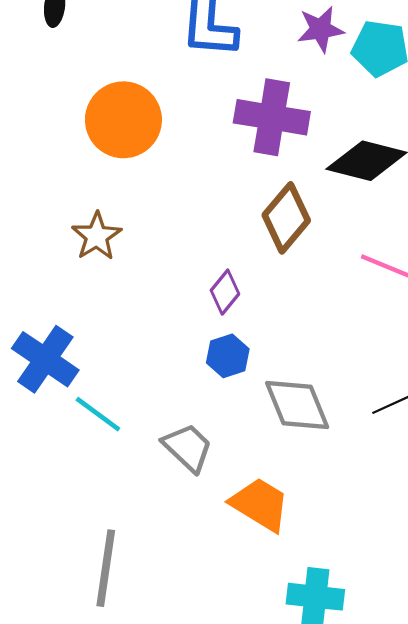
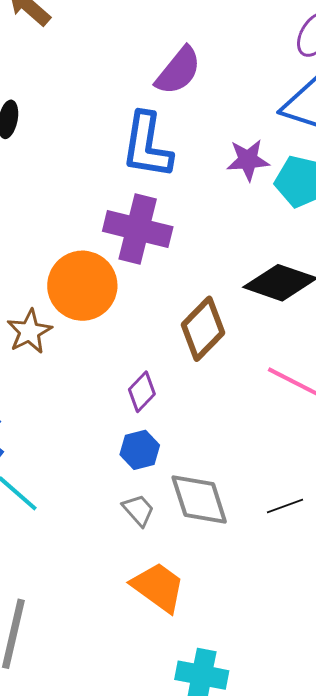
purple cross: (272, 117) -> (138, 229), moved
orange circle: (123, 120) -> (82, 286), moved
gray trapezoid: (188, 448) -> (138, 510), moved, size x0.7

